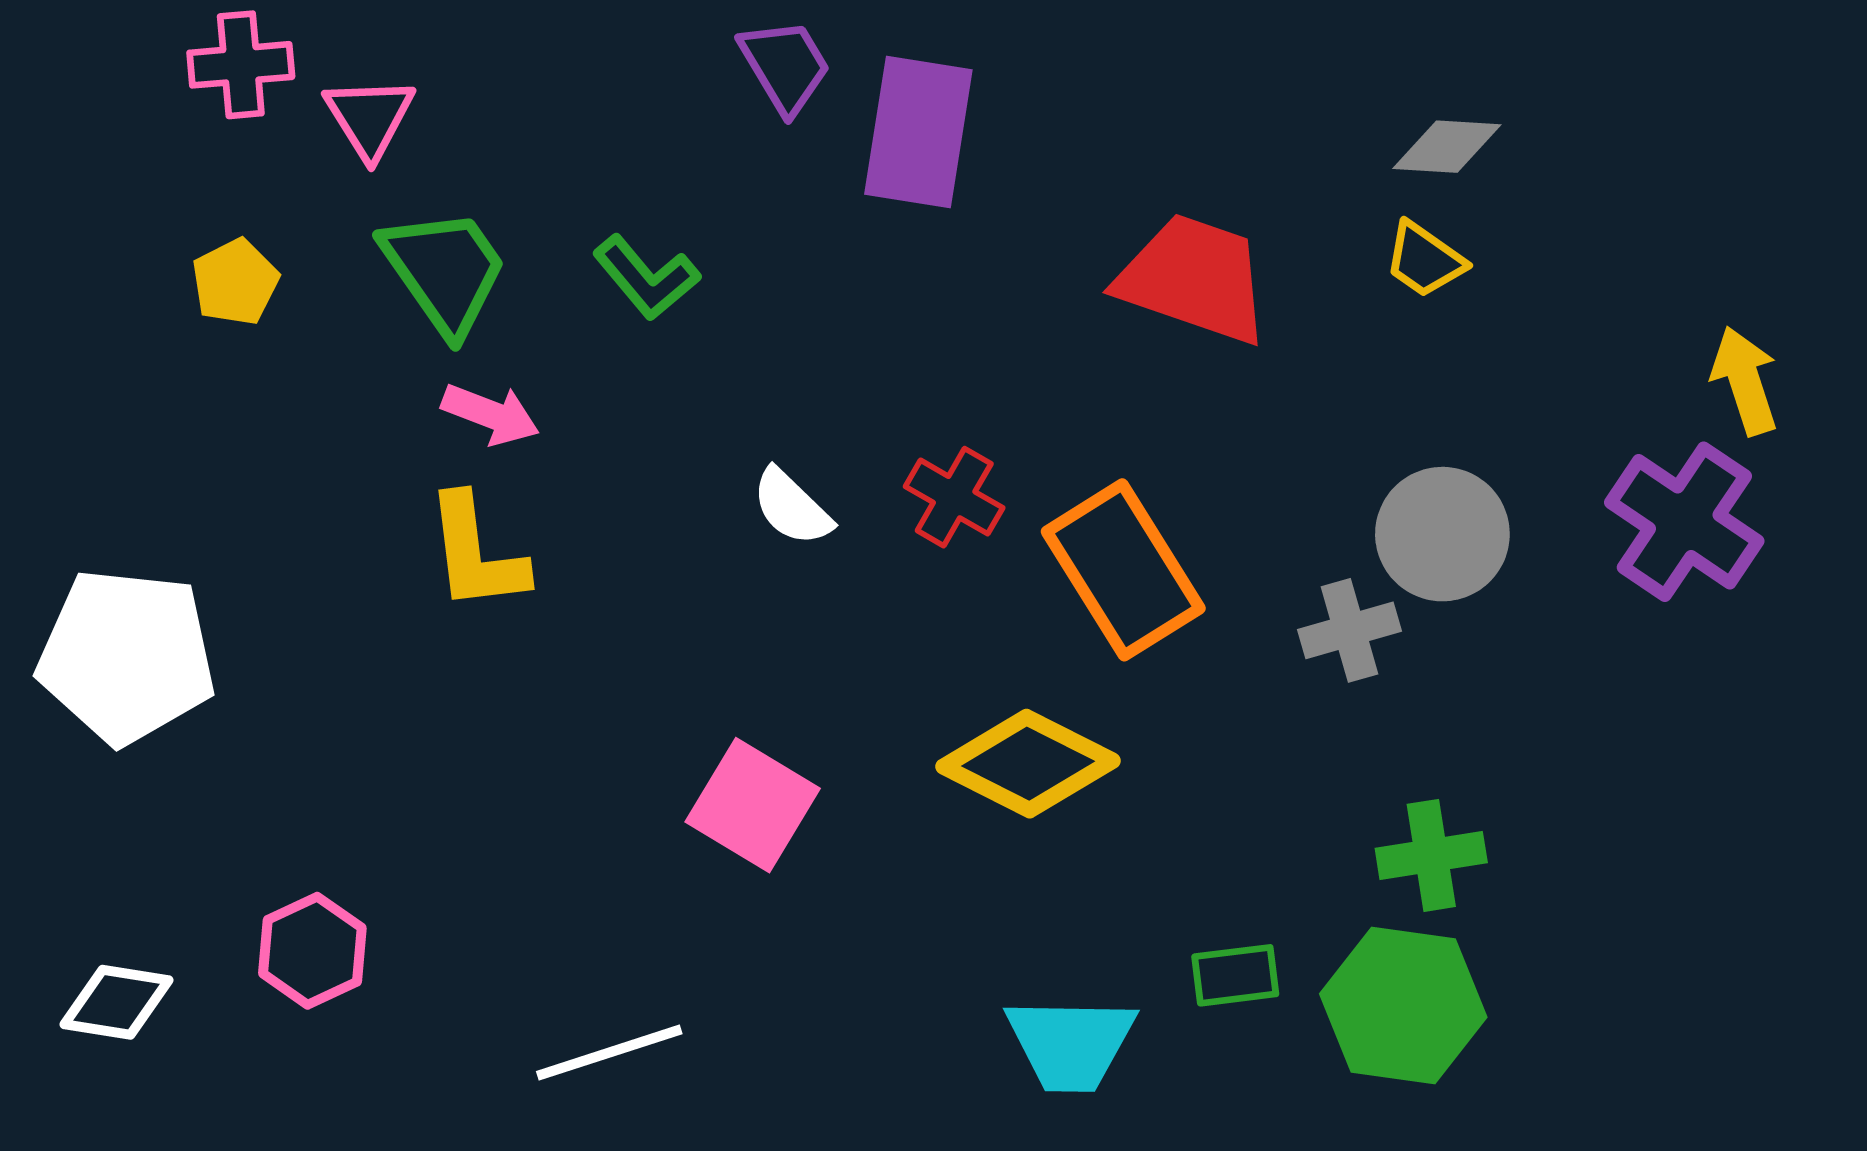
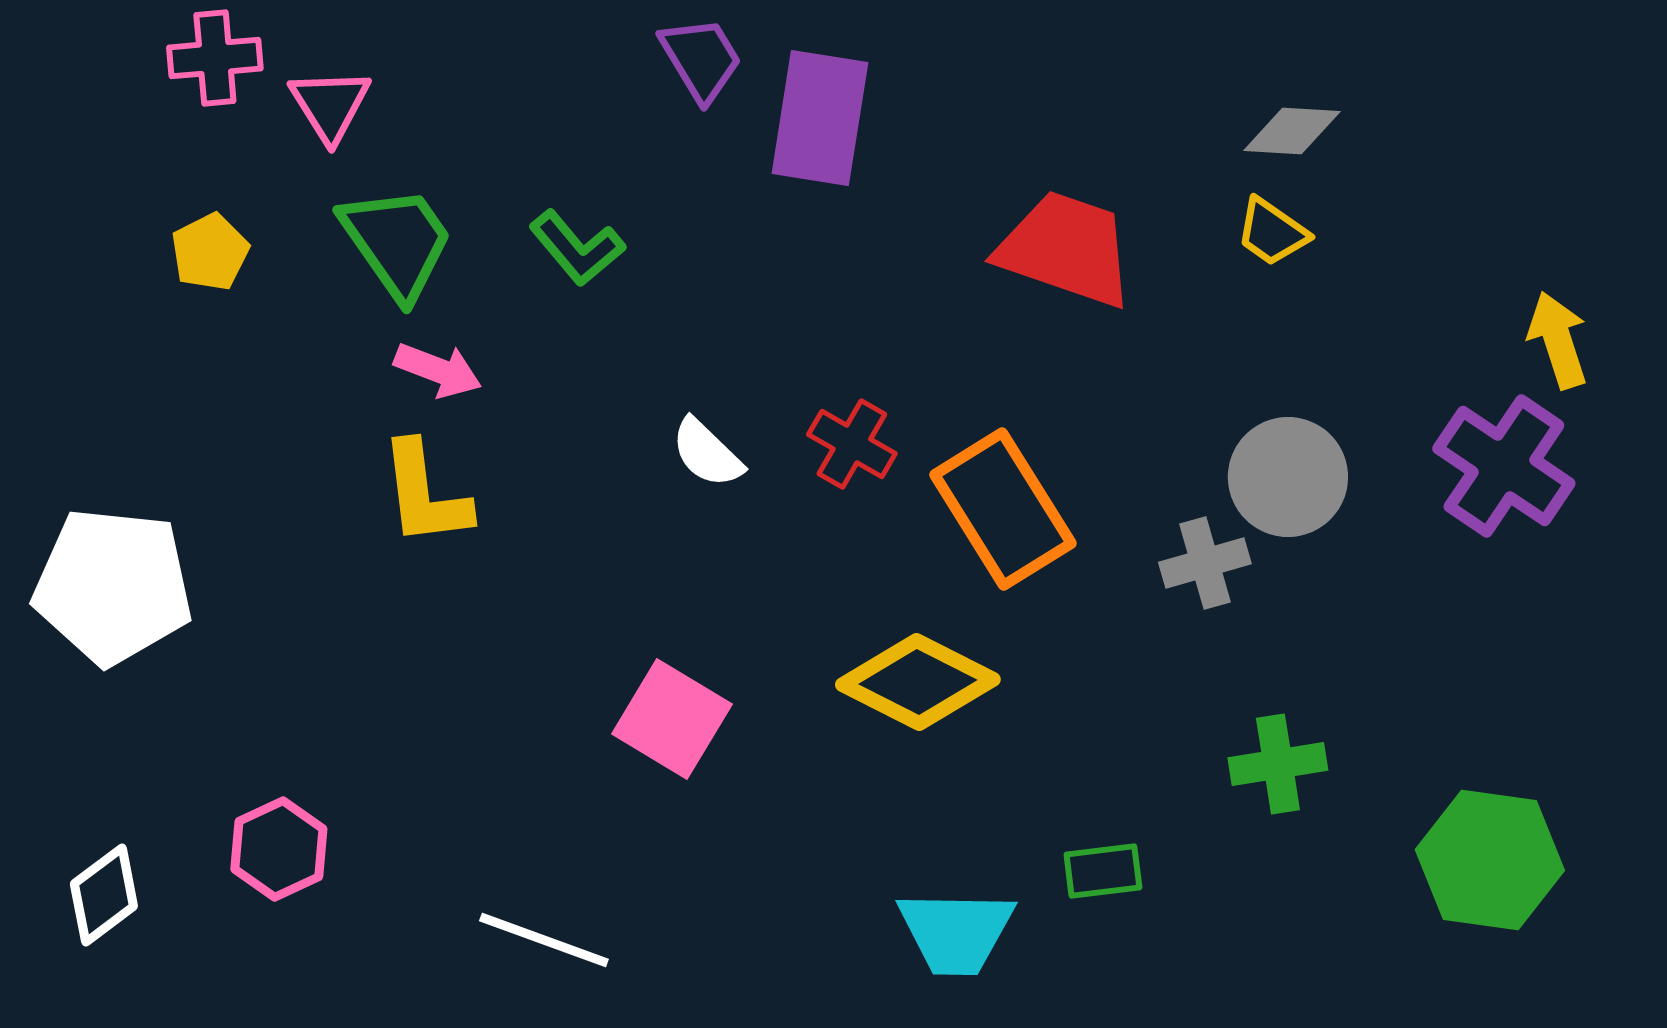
white diamond: (116, 1002) -> (104, 895), turned -46
green hexagon: (1403, 1006) -> (1490, 860), moved
white line: (609, 1053) -> (544, 940), turned 38

